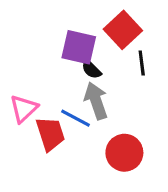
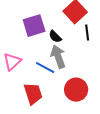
purple square: (79, 47) -> (34, 26), moved, turned -30
red trapezoid: (50, 134) -> (33, 94), moved

